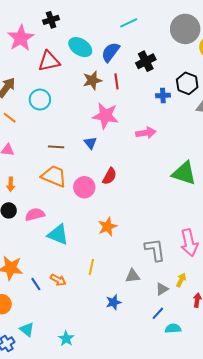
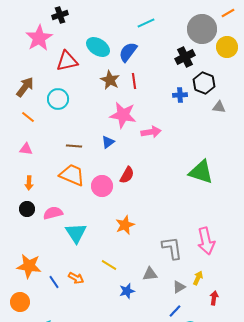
black cross: (51, 20) -> (60, 15), moved
black cross: (146, 61) -> (185, 57), moved
brown star: (92, 80) -> (110, 80), turned -30
pink arrow: (146, 133) -> (151, 132), moved
blue triangle: (90, 143) -> (108, 142), turned 32
cyan triangle: (58, 235) -> (76, 233), turned 35
yellow line: (91, 267) -> (109, 265), turned -70
blue star: (114, 302) -> (127, 291), moved

